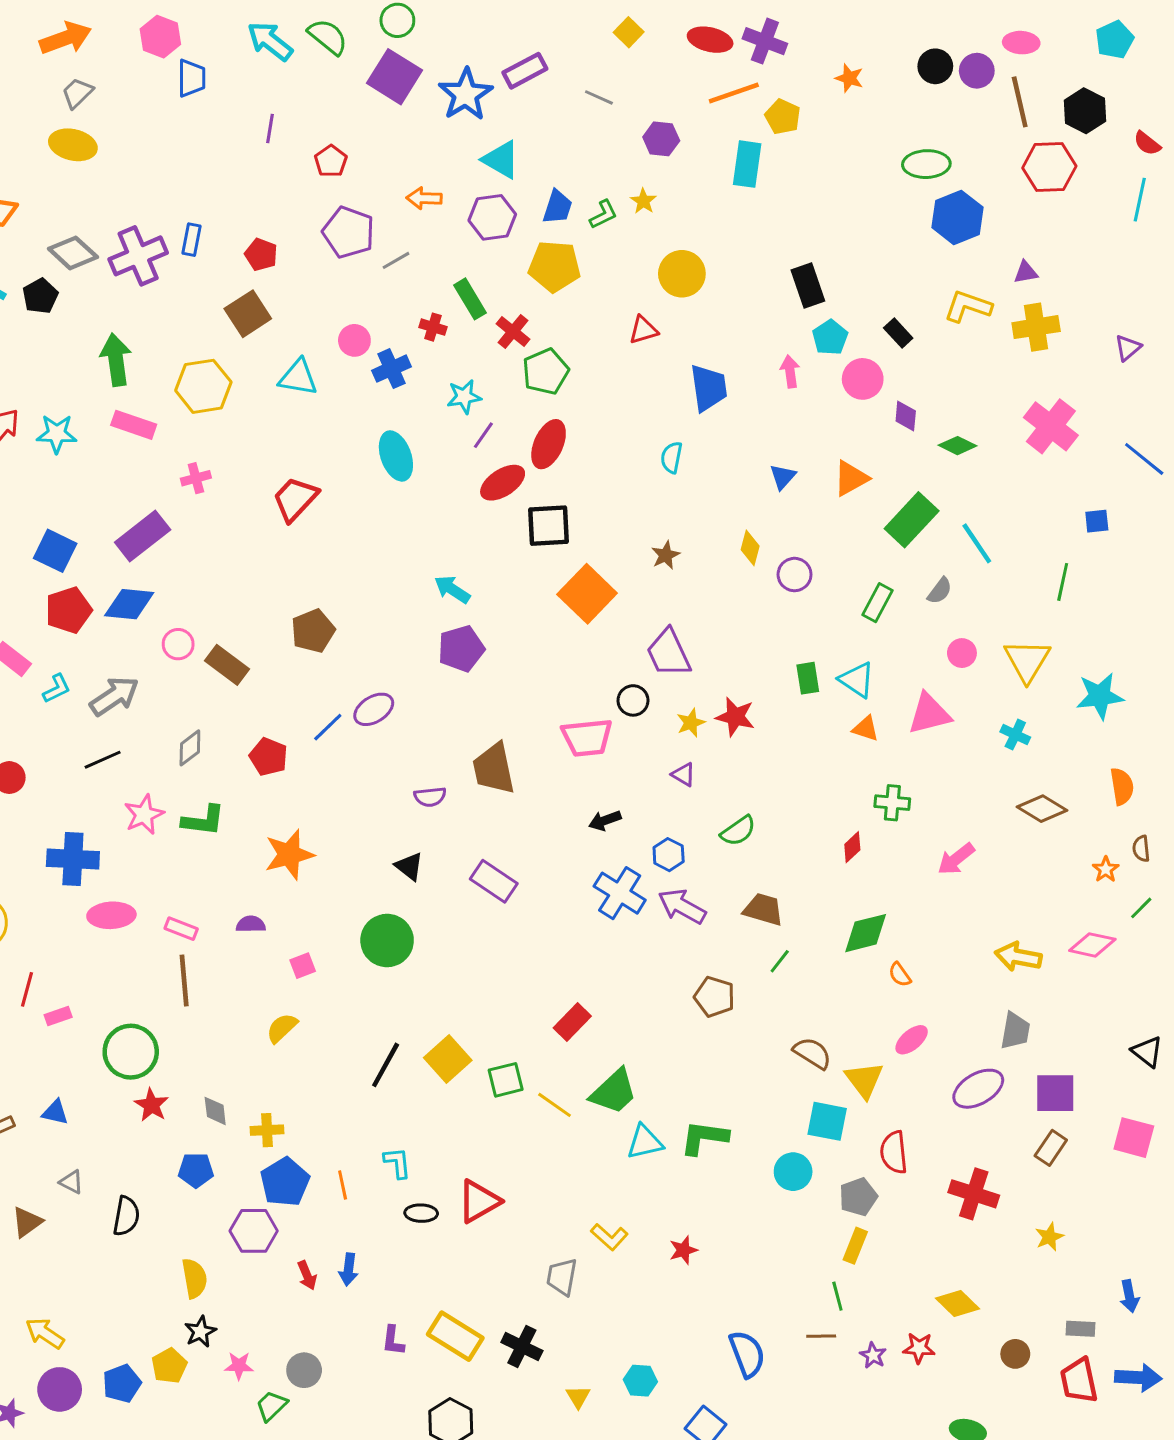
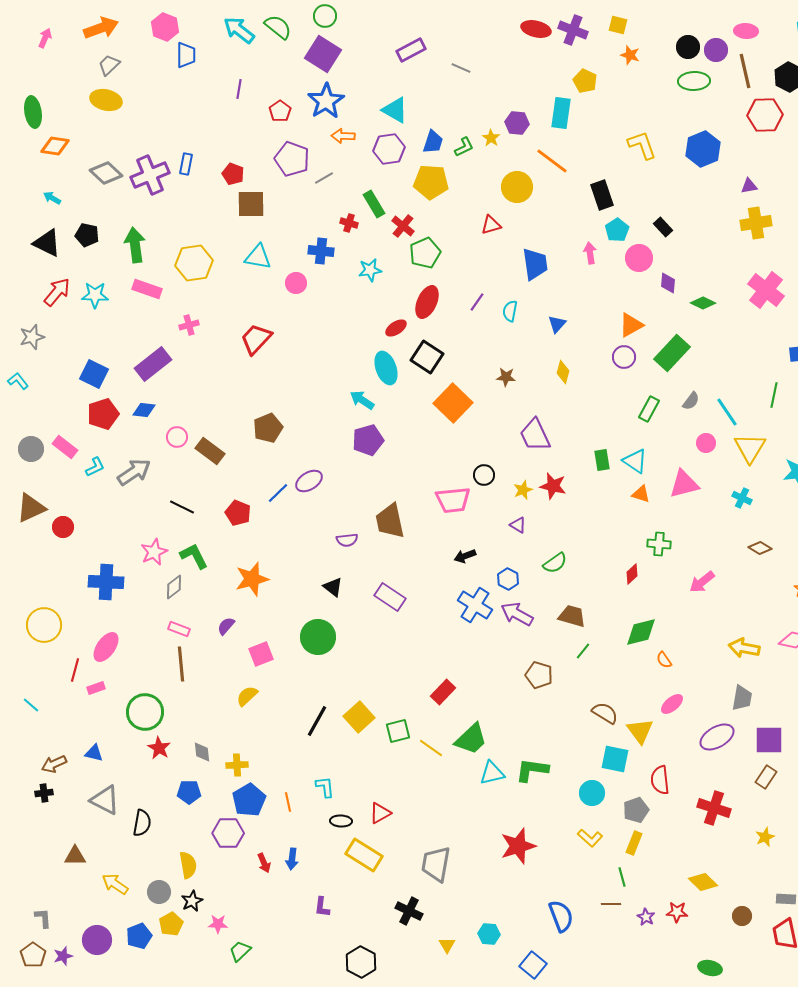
yellow square: (629, 32) -> (618, 25), moved, turned -30
orange line: (734, 93) -> (552, 161), moved, turned 56
blue star: (466, 94) -> (326, 101), moved
purple hexagon: (661, 139) -> (517, 123), moved
green ellipse: (926, 164) -> (694, 81), moved
black pentagon: (40, 296) -> (87, 235), moved, turned -30
yellow L-shape: (968, 306) -> (642, 145), moved, turned 52
brown square: (248, 314) -> (251, 204), moved, turned 32
pink circle: (354, 340) -> (296, 283), moved
blue cross: (391, 369) -> (321, 251), turned 30
purple line: (483, 435) -> (477, 302), moved
cyan ellipse: (396, 456) -> (386, 368), moved
blue triangle: (783, 477) -> (557, 324), moved
red ellipse: (503, 483) -> (396, 328), size x0.7
black square: (549, 526) -> (427, 357), turned 36
cyan line: (977, 543) -> (727, 412), moved
brown star: (666, 555) -> (506, 377), turned 30
purple circle: (795, 575) -> (624, 357), moved
blue diamond: (129, 604) -> (144, 410), size x0.7
purple trapezoid: (669, 653) -> (535, 435), moved
gray diamond: (190, 748) -> (174, 587), moved
black line: (103, 760) -> (182, 507), moved, turned 50
brown diamond: (1042, 809) -> (760, 548), size x0.7
green L-shape: (203, 820) -> (194, 556), turned -124
pink ellipse: (111, 915) -> (106, 647), moved, turned -52
purple semicircle: (251, 924) -> (226, 626), turned -48
pink square: (303, 966) -> (261, 654), size x1.4
gray triangle: (71, 1182) -> (105, 800), size x1.8
red triangle: (479, 1201) -> (380, 813), size x0.7
brown triangle: (27, 1222) -> (75, 856), moved, turned 35
yellow L-shape: (609, 1237) -> (590, 838), moved
red star: (683, 1250) -> (518, 846), size x1.8
gray trapezoid: (562, 1277) -> (436, 864), size x1.4
yellow arrow: (45, 1333) -> (115, 884), moved
yellow rectangle: (455, 1336) -> (364, 855), moved
gray circle: (304, 1370) -> (159, 892), moved

